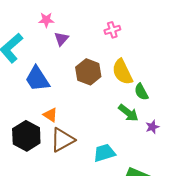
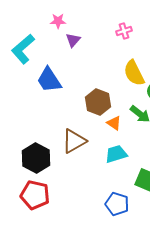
brown hexagon: (88, 72) -> (98, 102), moved
orange triangle: (50, 115) -> (114, 123), moved
black hexagon: (26, 136) -> (36, 158), moved

